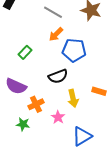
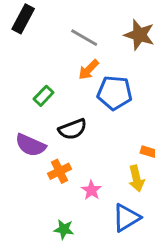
black semicircle: (58, 76) -> (73, 129), moved
yellow arrow: (73, 98) -> (136, 179), moved
green star: (23, 124) -> (64, 229), moved

